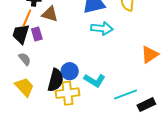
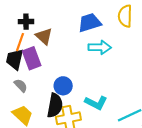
brown triangle: (50, 14) -> (44, 36), turned 30
purple rectangle: (37, 34) -> (32, 58), size x1.5
blue circle: (70, 71) -> (63, 86), moved

